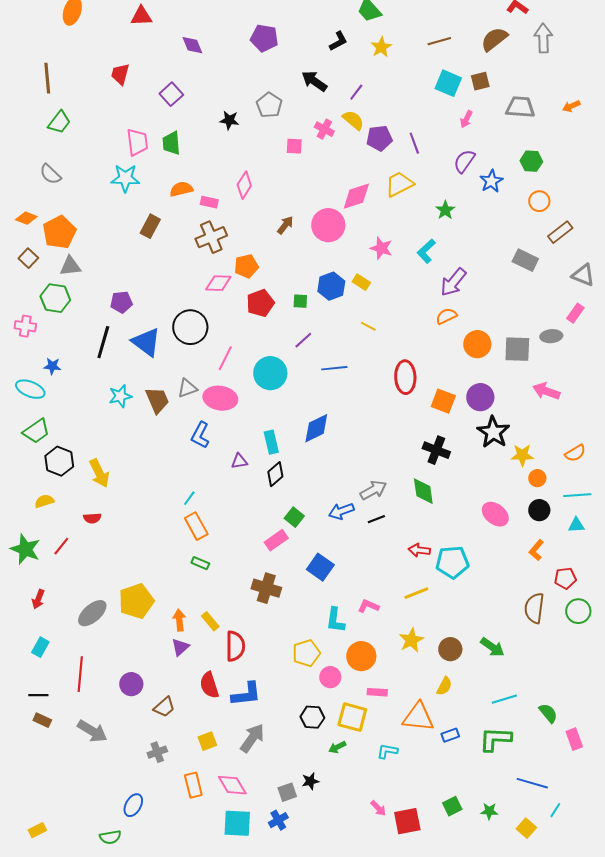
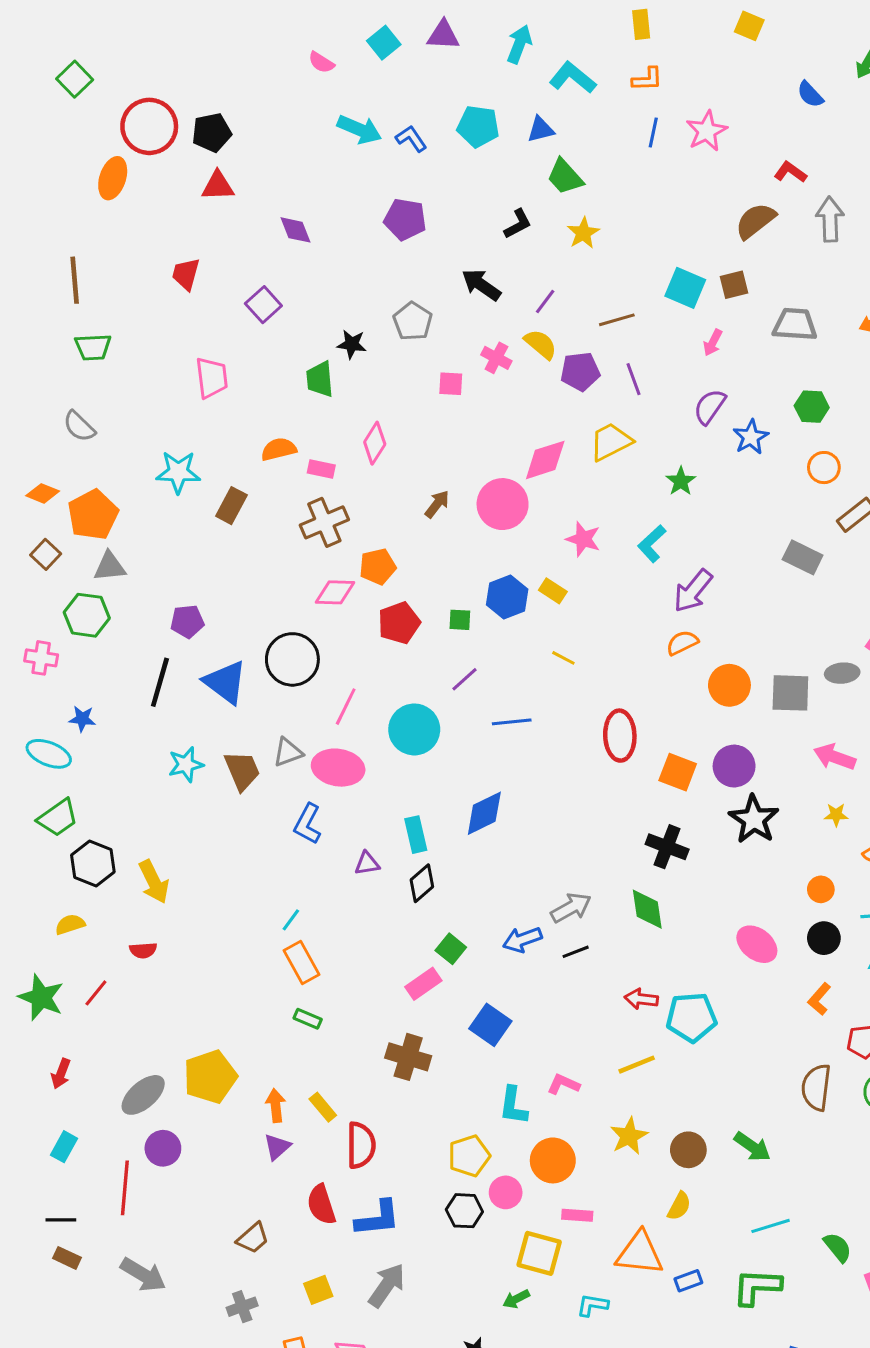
brown line: (439, 41) -> (617, 320), moved
green trapezoid: (59, 122) -> (93, 347), turned 50
green trapezoid: (171, 143) -> (320, 379), moved
cyan star: (125, 178) -> (178, 472), moved
yellow star: (522, 455) -> (836, 815), moved, size x0.7
purple circle: (131, 684) -> (163, 1148), moved
black hexagon: (312, 717) -> (464, 1211), moved

